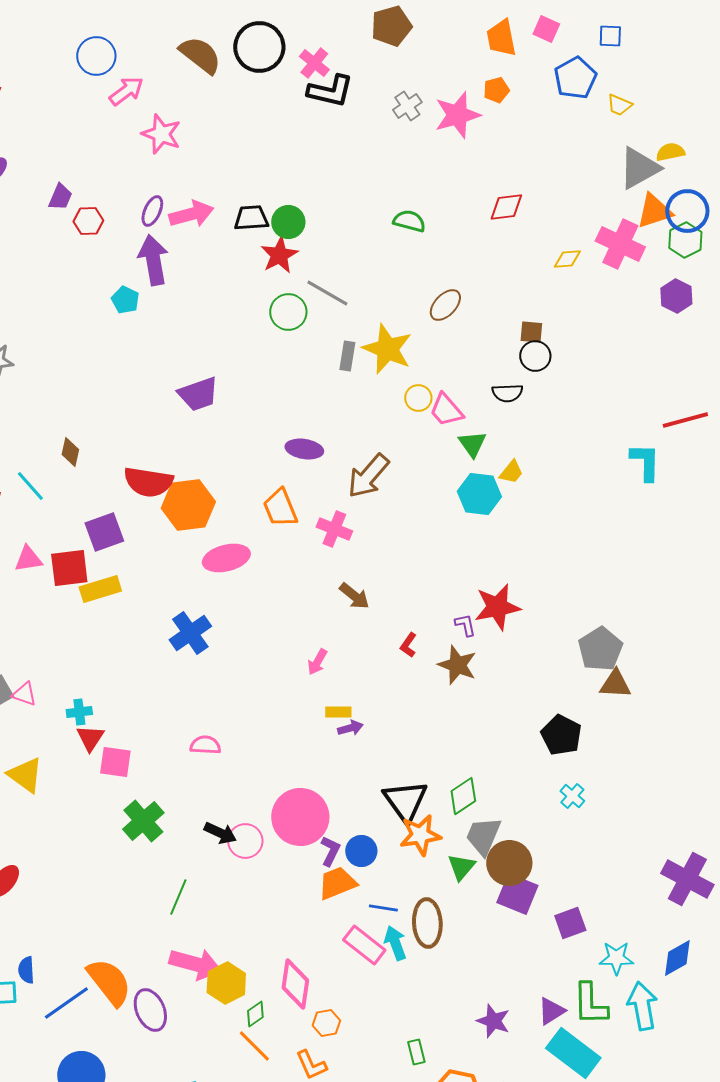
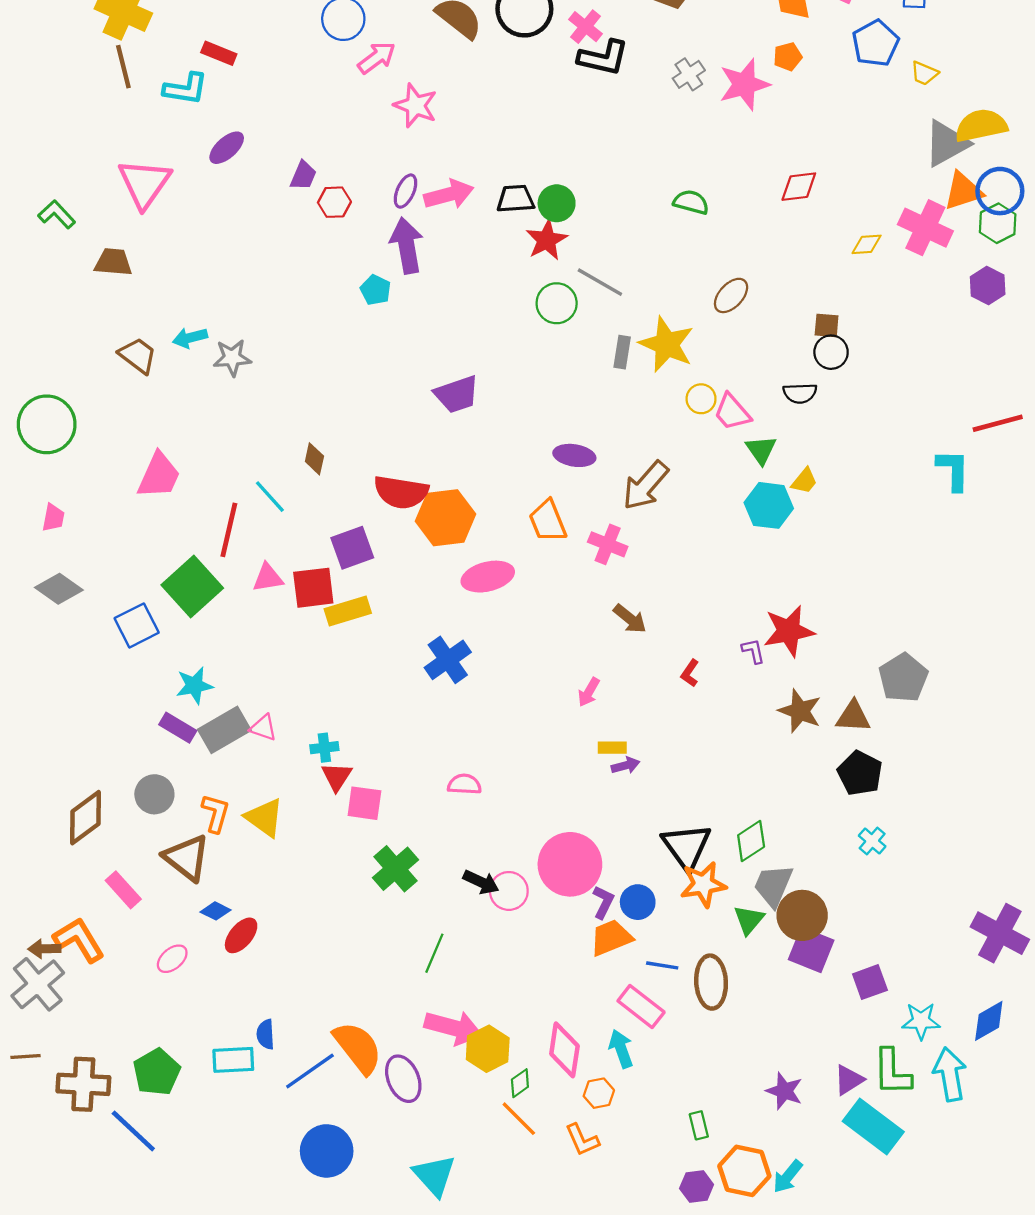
yellow semicircle: (670, 152) -> (981, 125), size x1.6
brown star: (457, 665) -> (800, 711), moved
brown triangle: (615, 684) -> (853, 717), moved
cyan arrow: (395, 943) -> (621, 1049), moved

